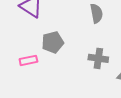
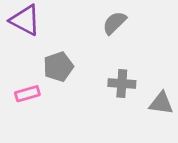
gray semicircle: (96, 13) -> (114, 23), turned -120

